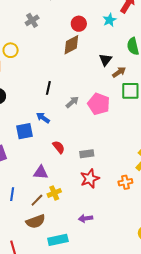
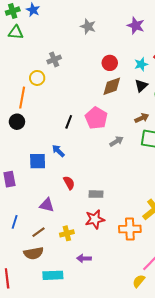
gray cross: (32, 20) -> (54, 59), moved
brown diamond: (71, 45) -> (112, 86), moved
black triangle: (105, 60) -> (141, 86), moved
gray arrow: (72, 102) -> (116, 141), moved
pink pentagon: (99, 104) -> (96, 118), moved
orange cross: (125, 182) -> (130, 229), size x1.5
yellow cross: (54, 193) -> (67, 233), moved

